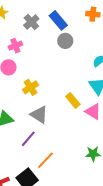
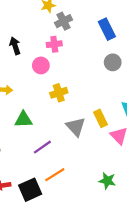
gray cross: (31, 22) -> (64, 21), moved
gray circle: (65, 41) -> (113, 62), moved
gray triangle: (39, 115) -> (76, 127), moved

